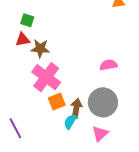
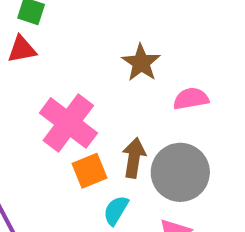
brown star: (40, 48) -> (141, 63), moved, turned 30
brown arrow: (76, 108) -> (134, 158), moved

